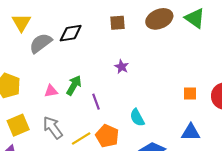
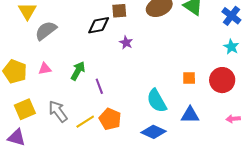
black diamond: (71, 33) -> (99, 25), moved
purple star: (122, 67) -> (126, 43), moved
pink triangle: (51, 91) -> (45, 69), moved
cyan semicircle: (137, 118) -> (157, 101), moved, size x1.4

